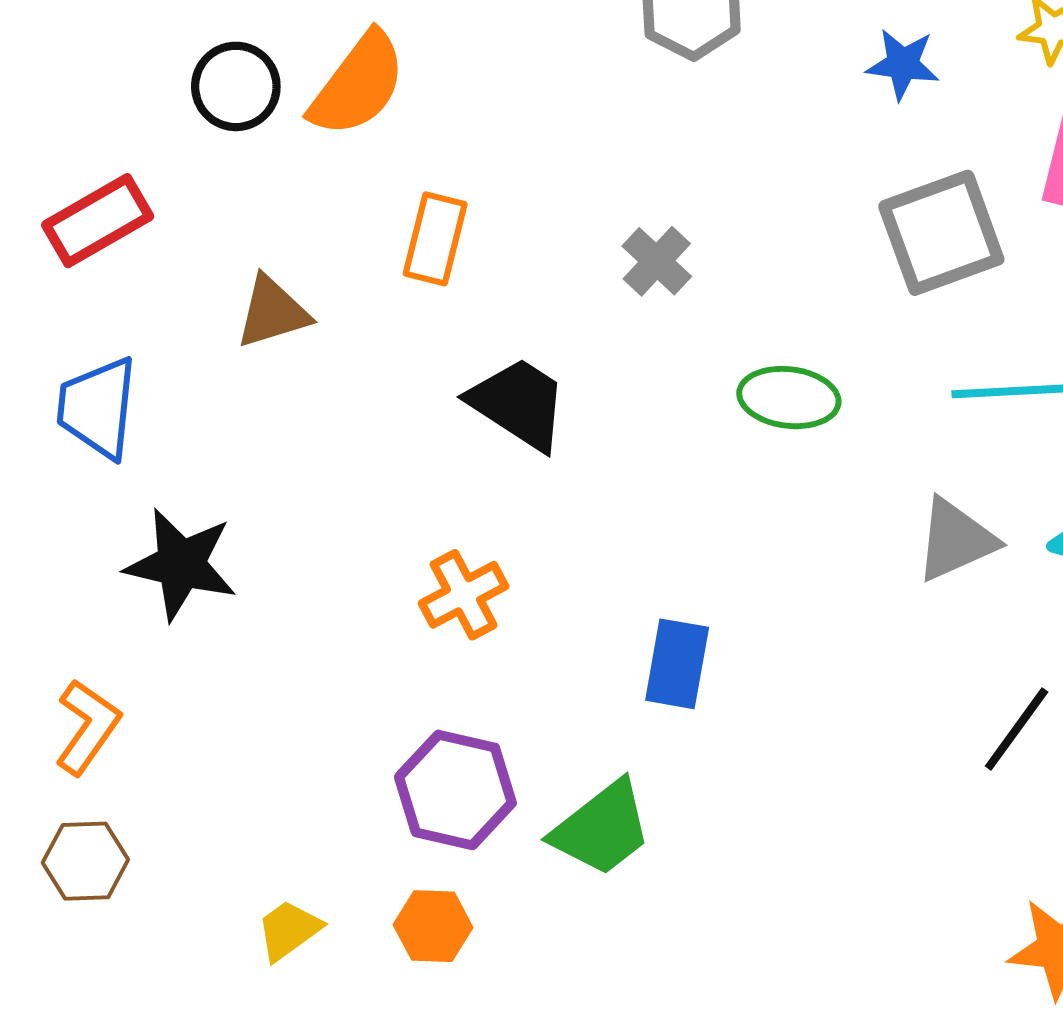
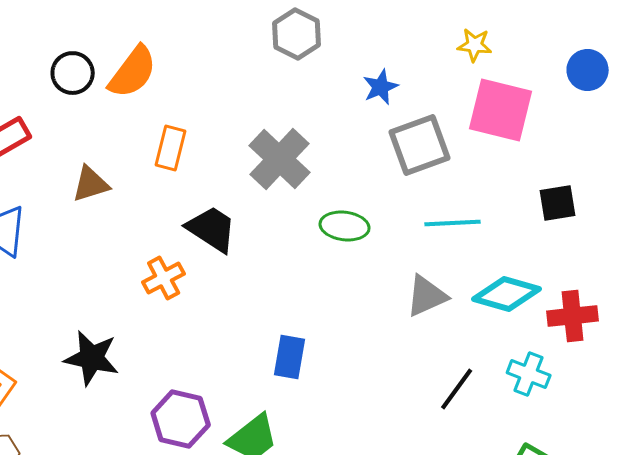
blue star: (903, 64) -> (381, 87), moved, turned -30
gray cross: (657, 261) -> (280, 159), size x1.8
black star: (181, 564) -> (92, 358), moved
orange cross: (464, 595) -> (164, 278), moved

